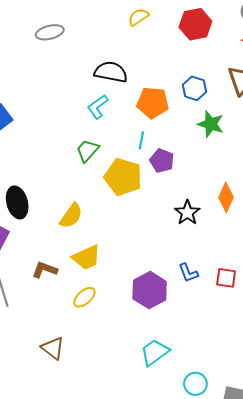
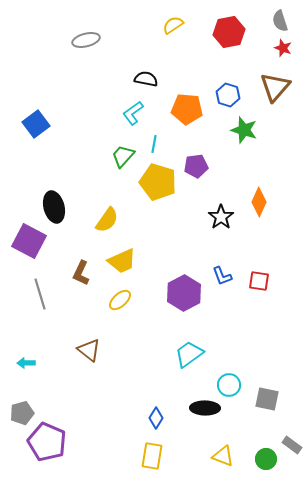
black semicircle: (111, 72) -> (146, 79), size x0.7
cyan line: (141, 140) -> (154, 144), moved
purple pentagon: (162, 161) -> (196, 166), turned -30
brown L-shape: (45, 270) -> (81, 273), turned -85

